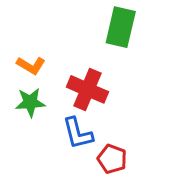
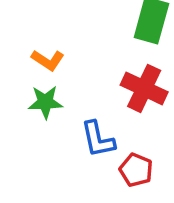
red cross: (87, 89) -> (144, 88), moved

